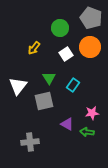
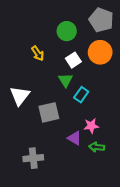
yellow arrow: (34, 48) -> (38, 53), turned -72
green triangle: (49, 78) -> (66, 80), moved
pink star: (92, 113) -> (91, 126), moved

